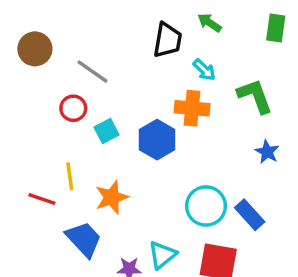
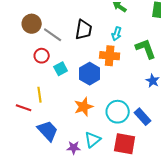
black trapezoid: (168, 40) -> (84, 30), moved
brown circle: (35, 49) -> (32, 24), moved
cyan arrow: (204, 70) -> (117, 34), turned 64
orange star: (112, 197) -> (84, 107), moved

